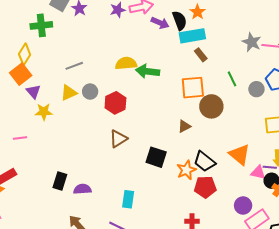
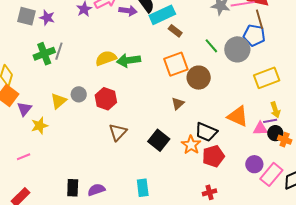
green cross: (41, 25) -> (44, 54), moved
gray line: (74, 66) -> (59, 51), moved, turned -36
gray circle: (256, 89) -> (237, 49), size x1.6
purple triangle: (33, 92) -> (24, 109), turned 35
black square: (156, 157) -> (159, 140), turned 35

